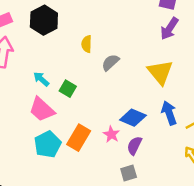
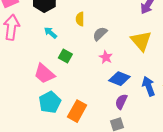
cyan arrow: (41, 79) -> (50, 33), moved
blue arrow: (169, 113) -> (149, 86), moved
pink star: (111, 134) -> (106, 57), moved
orange rectangle: (79, 138) -> (77, 111), moved

